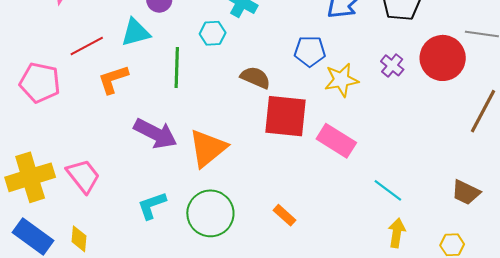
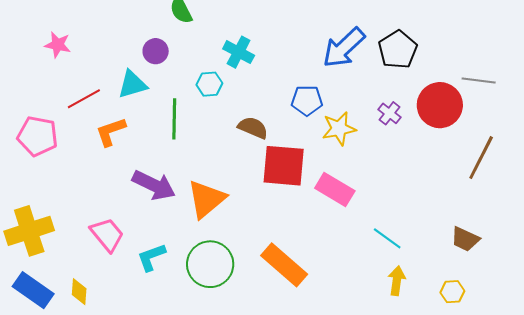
pink trapezoid: (83, 176) -> (107, 235), moved
orange rectangle: (284, 215) -> (284, 265), size x2.0

